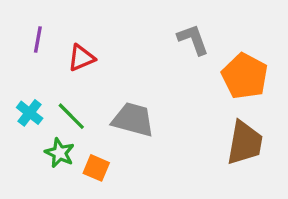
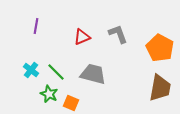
gray L-shape: (193, 39) -> (118, 34), moved
red triangle: (81, 58) -> (82, 37), moved

